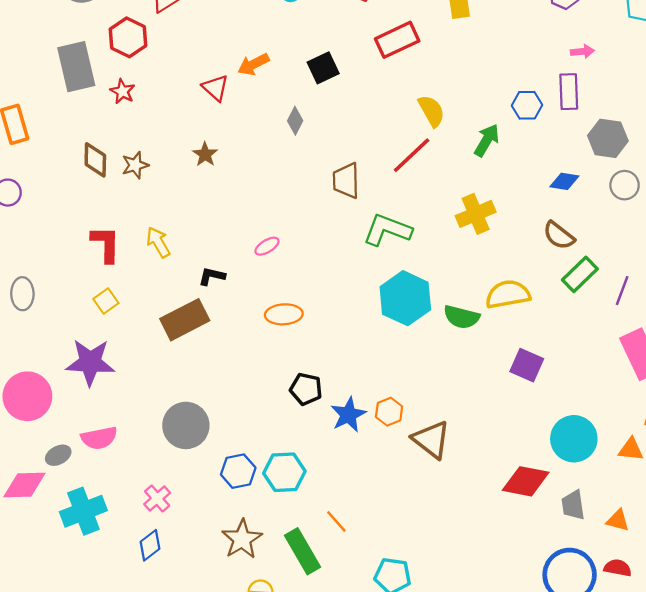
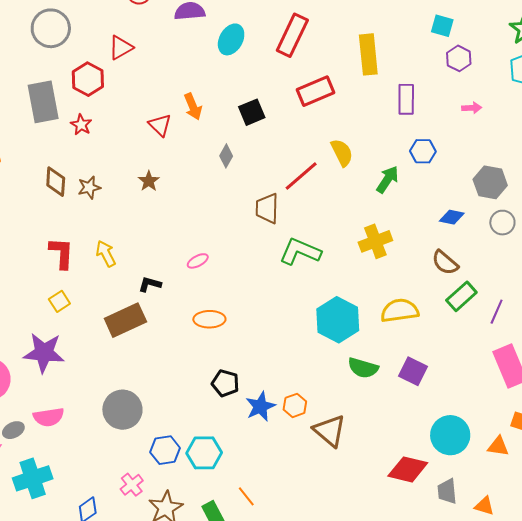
orange arrow: (253, 64) -> (193, 107), turned -88
purple rectangle: (569, 92) -> (406, 99), moved
red line: (412, 155) -> (301, 176), moved
cyan hexagon: (405, 298) -> (338, 320), moved
green semicircle: (462, 317) -> (363, 368), moved
pink cross: (157, 499) -> (132, 485), moved

